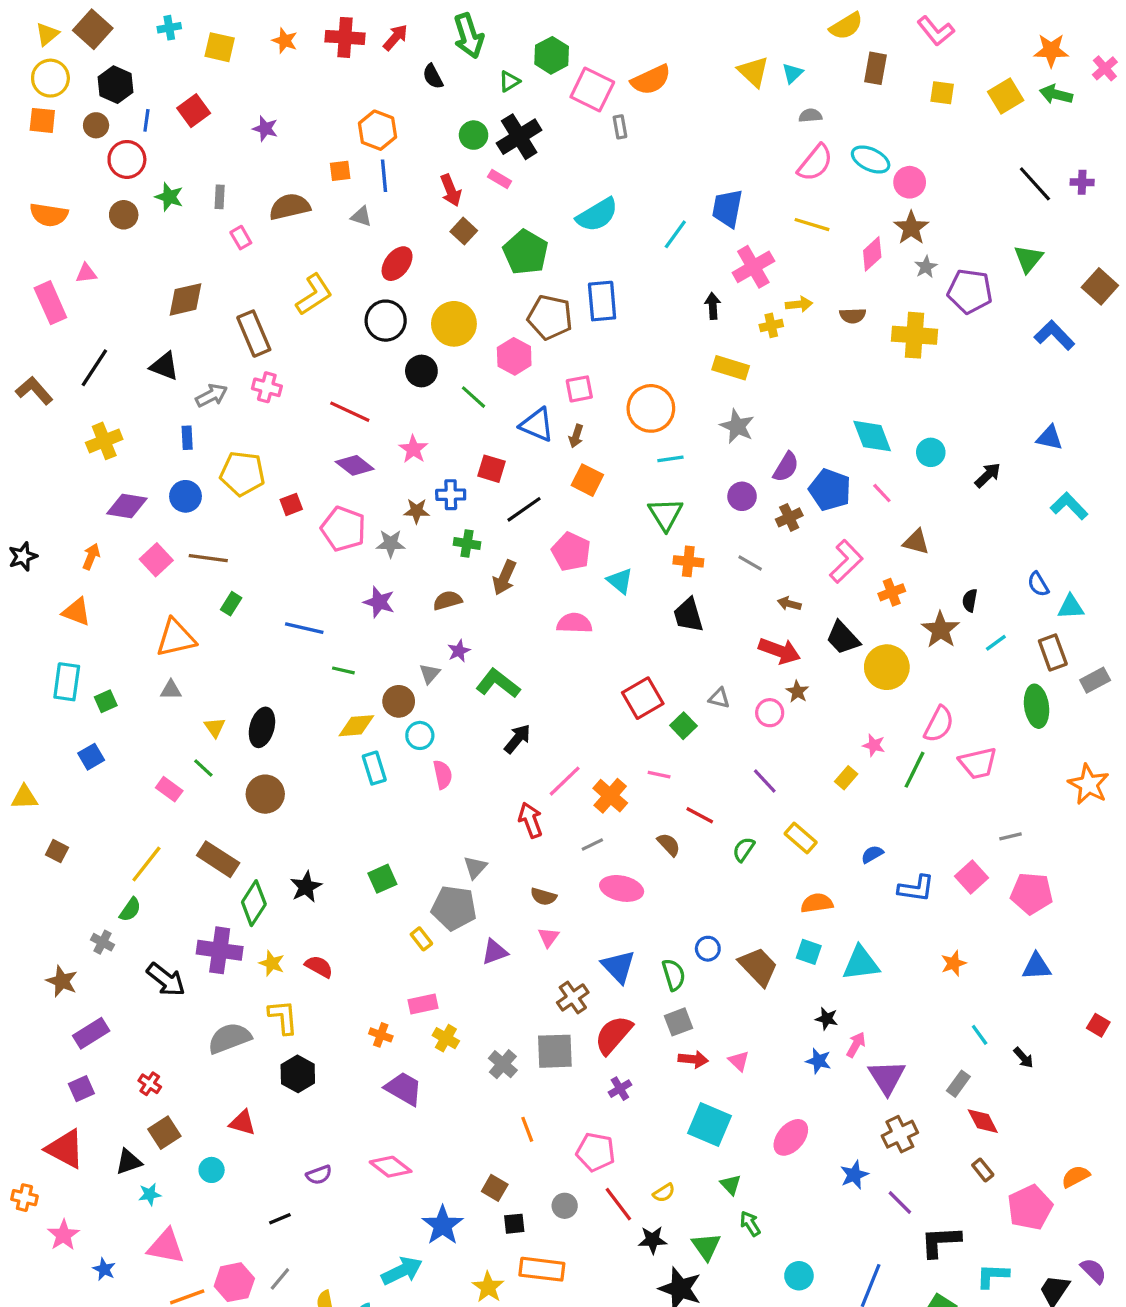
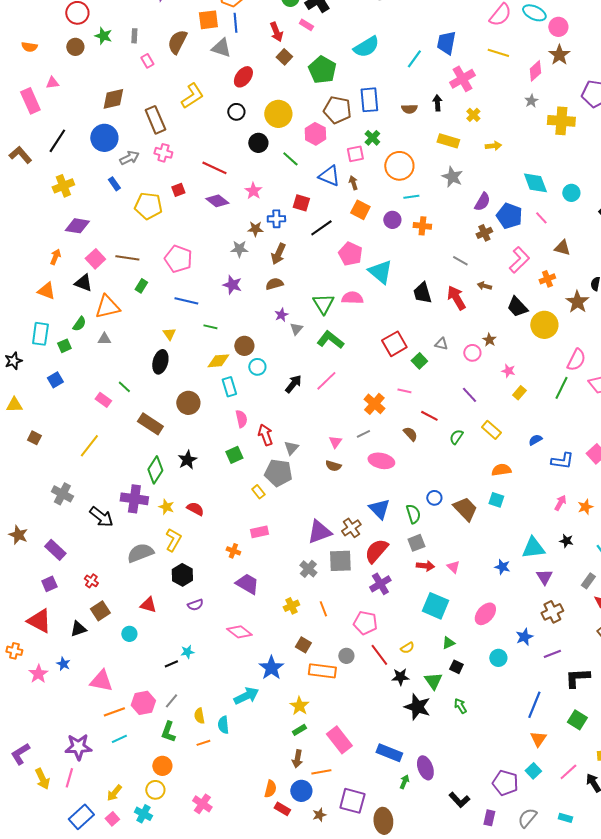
orange square: (340, 171) -> (208, 20), size x1.5
brown semicircle: (290, 207) -> (177, 42), turned -50
orange semicircle: (49, 215) -> (29, 47), size x0.7
gray triangle: (361, 216) -> (221, 48), size x1.5
gray star: (926, 267) -> (531, 101), moved
yellow arrow: (799, 304) -> (493, 146), moved
brown semicircle: (853, 316) -> (409, 109), moved
black circle: (386, 321) -> (236, 112), size x0.7
yellow cross: (771, 325) -> (473, 115), turned -32
black triangle: (164, 366) -> (83, 283), moved
brown arrow: (576, 436) -> (353, 183), turned 144
blue rectangle: (187, 438) -> (114, 184), turned -32
blue circle: (186, 496) -> (104, 138), moved, size x1.4
purple circle: (742, 496) -> (392, 220), moved
red square: (291, 504) -> (178, 190), moved
green triangle: (666, 514) -> (323, 304), moved
pink pentagon: (343, 529) -> (178, 259), moved
green cross: (467, 543) -> (372, 138), moved, turned 35
black star: (23, 557) -> (13, 361), moved
orange cross: (688, 561) -> (422, 226), moved
brown arrow: (504, 578) -> (278, 254), moved
cyan triangle: (620, 581) -> (380, 272), size x1.5
red arrow: (779, 651) -> (456, 298), moved, turned -140
gray triangle: (430, 674) -> (296, 329), moved
green L-shape: (498, 683) -> (330, 340), moved
yellow triangle: (215, 727) -> (169, 334), moved
black arrow: (517, 739) -> (293, 384), moved
pink star: (874, 745) -> (508, 371), moved
pink semicircle: (443, 775) -> (241, 419), moved
pink line: (565, 781) -> (326, 381), moved
brown circle: (265, 794) -> (188, 403), moved
red arrow: (530, 820) -> (265, 435), moved
brown rectangle: (218, 859) -> (150, 424), moved
green semicircle: (130, 910) -> (79, 324), moved
pink triangle: (548, 937) -> (335, 442), moved
gray cross: (103, 942) -> (62, 494), size x1.5
purple triangle: (495, 952) -> (319, 532), moved, size x1.5
cyan triangle: (861, 963) -> (533, 548), moved
brown star: (62, 981) -> (18, 535), moved
yellow L-shape: (283, 1017) -> (173, 540), turned 35
black star: (827, 1019) -> (566, 541), moved
purple rectangle: (91, 1033) -> (55, 550), turned 75
yellow cross: (446, 1038) -> (291, 606), moved, turned 35
pink arrow: (856, 1045) -> (560, 503), moved
purple triangle: (887, 1077) -> (544, 577), size x0.7
purple cross: (620, 1089) -> (380, 584), size x1.5
purple semicircle: (319, 1175) -> (195, 605), moved
green triangle: (731, 1185) -> (448, 643), turned 48
cyan star: (150, 1194) -> (187, 652), moved
purple line: (900, 1203) -> (552, 654), turned -66
black square: (514, 1224) -> (456, 667), moved, turned 32
green arrow: (750, 1224) -> (460, 706), moved
blue star: (104, 1269) -> (63, 664), moved
orange rectangle: (542, 1269) -> (322, 671), moved
cyan circle: (799, 1276) -> (498, 658), moved

